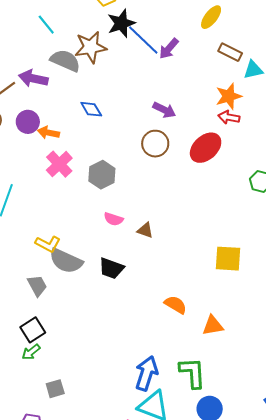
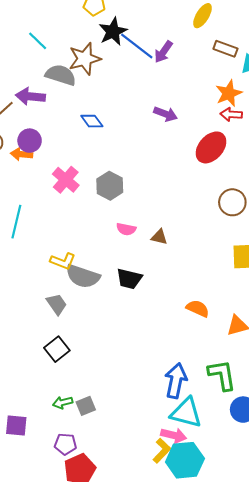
orange arrow: (48, 133) -> (22, 154), moved
brown circle: (155, 144) -> (232, 202), moved
green arrow: (31, 352) -> (63, 403), moved, turned 30

